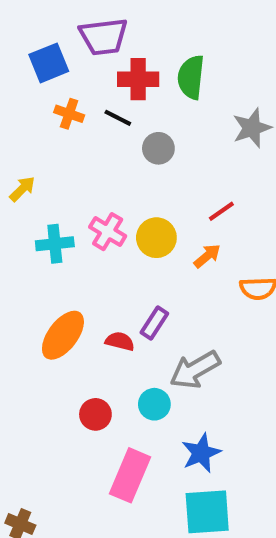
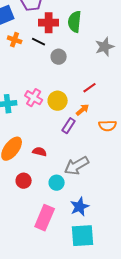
purple rectangle: (154, 323) -> (69, 126), moved
red circle: (95, 414) -> (24, 181), moved

